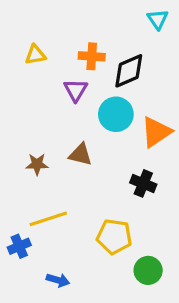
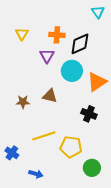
yellow triangle: (35, 55) -> (22, 34), turned -48
yellow line: (48, 219) -> (44, 136), moved
blue cross: (19, 246) -> (12, 153), turned -32

